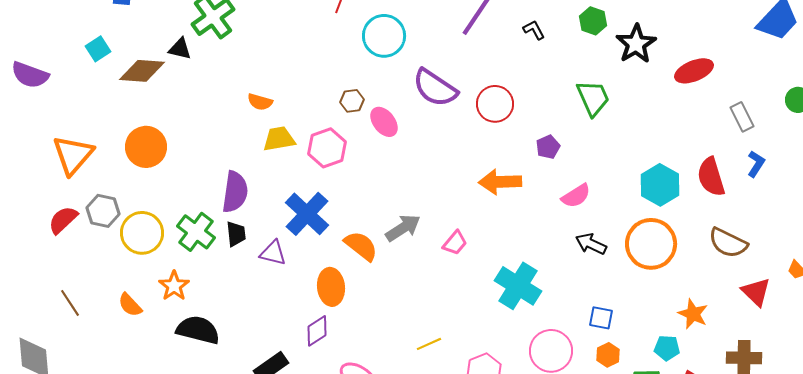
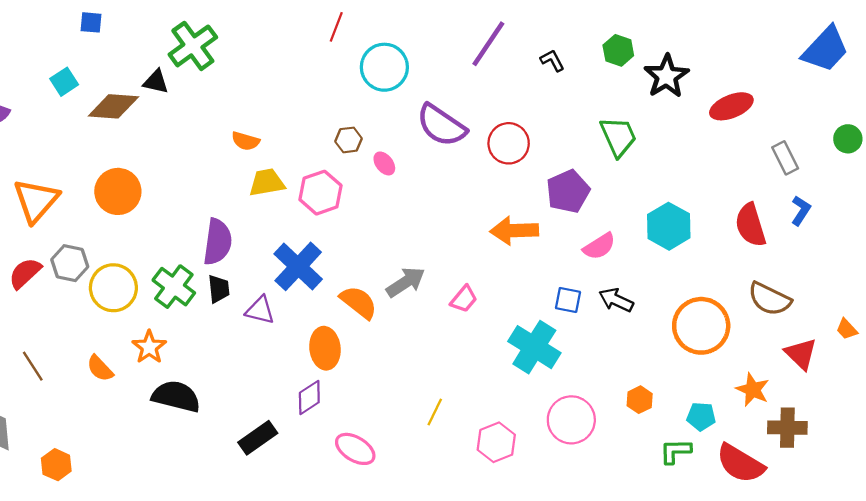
pink ellipse: (384, 122) -> (384, 163), size x0.7
purple pentagon: (548, 147) -> (568, 191), size x1.6
cyan hexagon: (660, 185) -> (669, 226), moved
orange circle: (651, 244) -> (701, 326), moved
orange star: (693, 314) -> (753, 390), moved
blue square: (601, 318) -> (568, 300), moved
yellow line: (429, 344) -> (435, 412), turned -40
orange hexagon: (608, 355) -> (640, 400), moved

